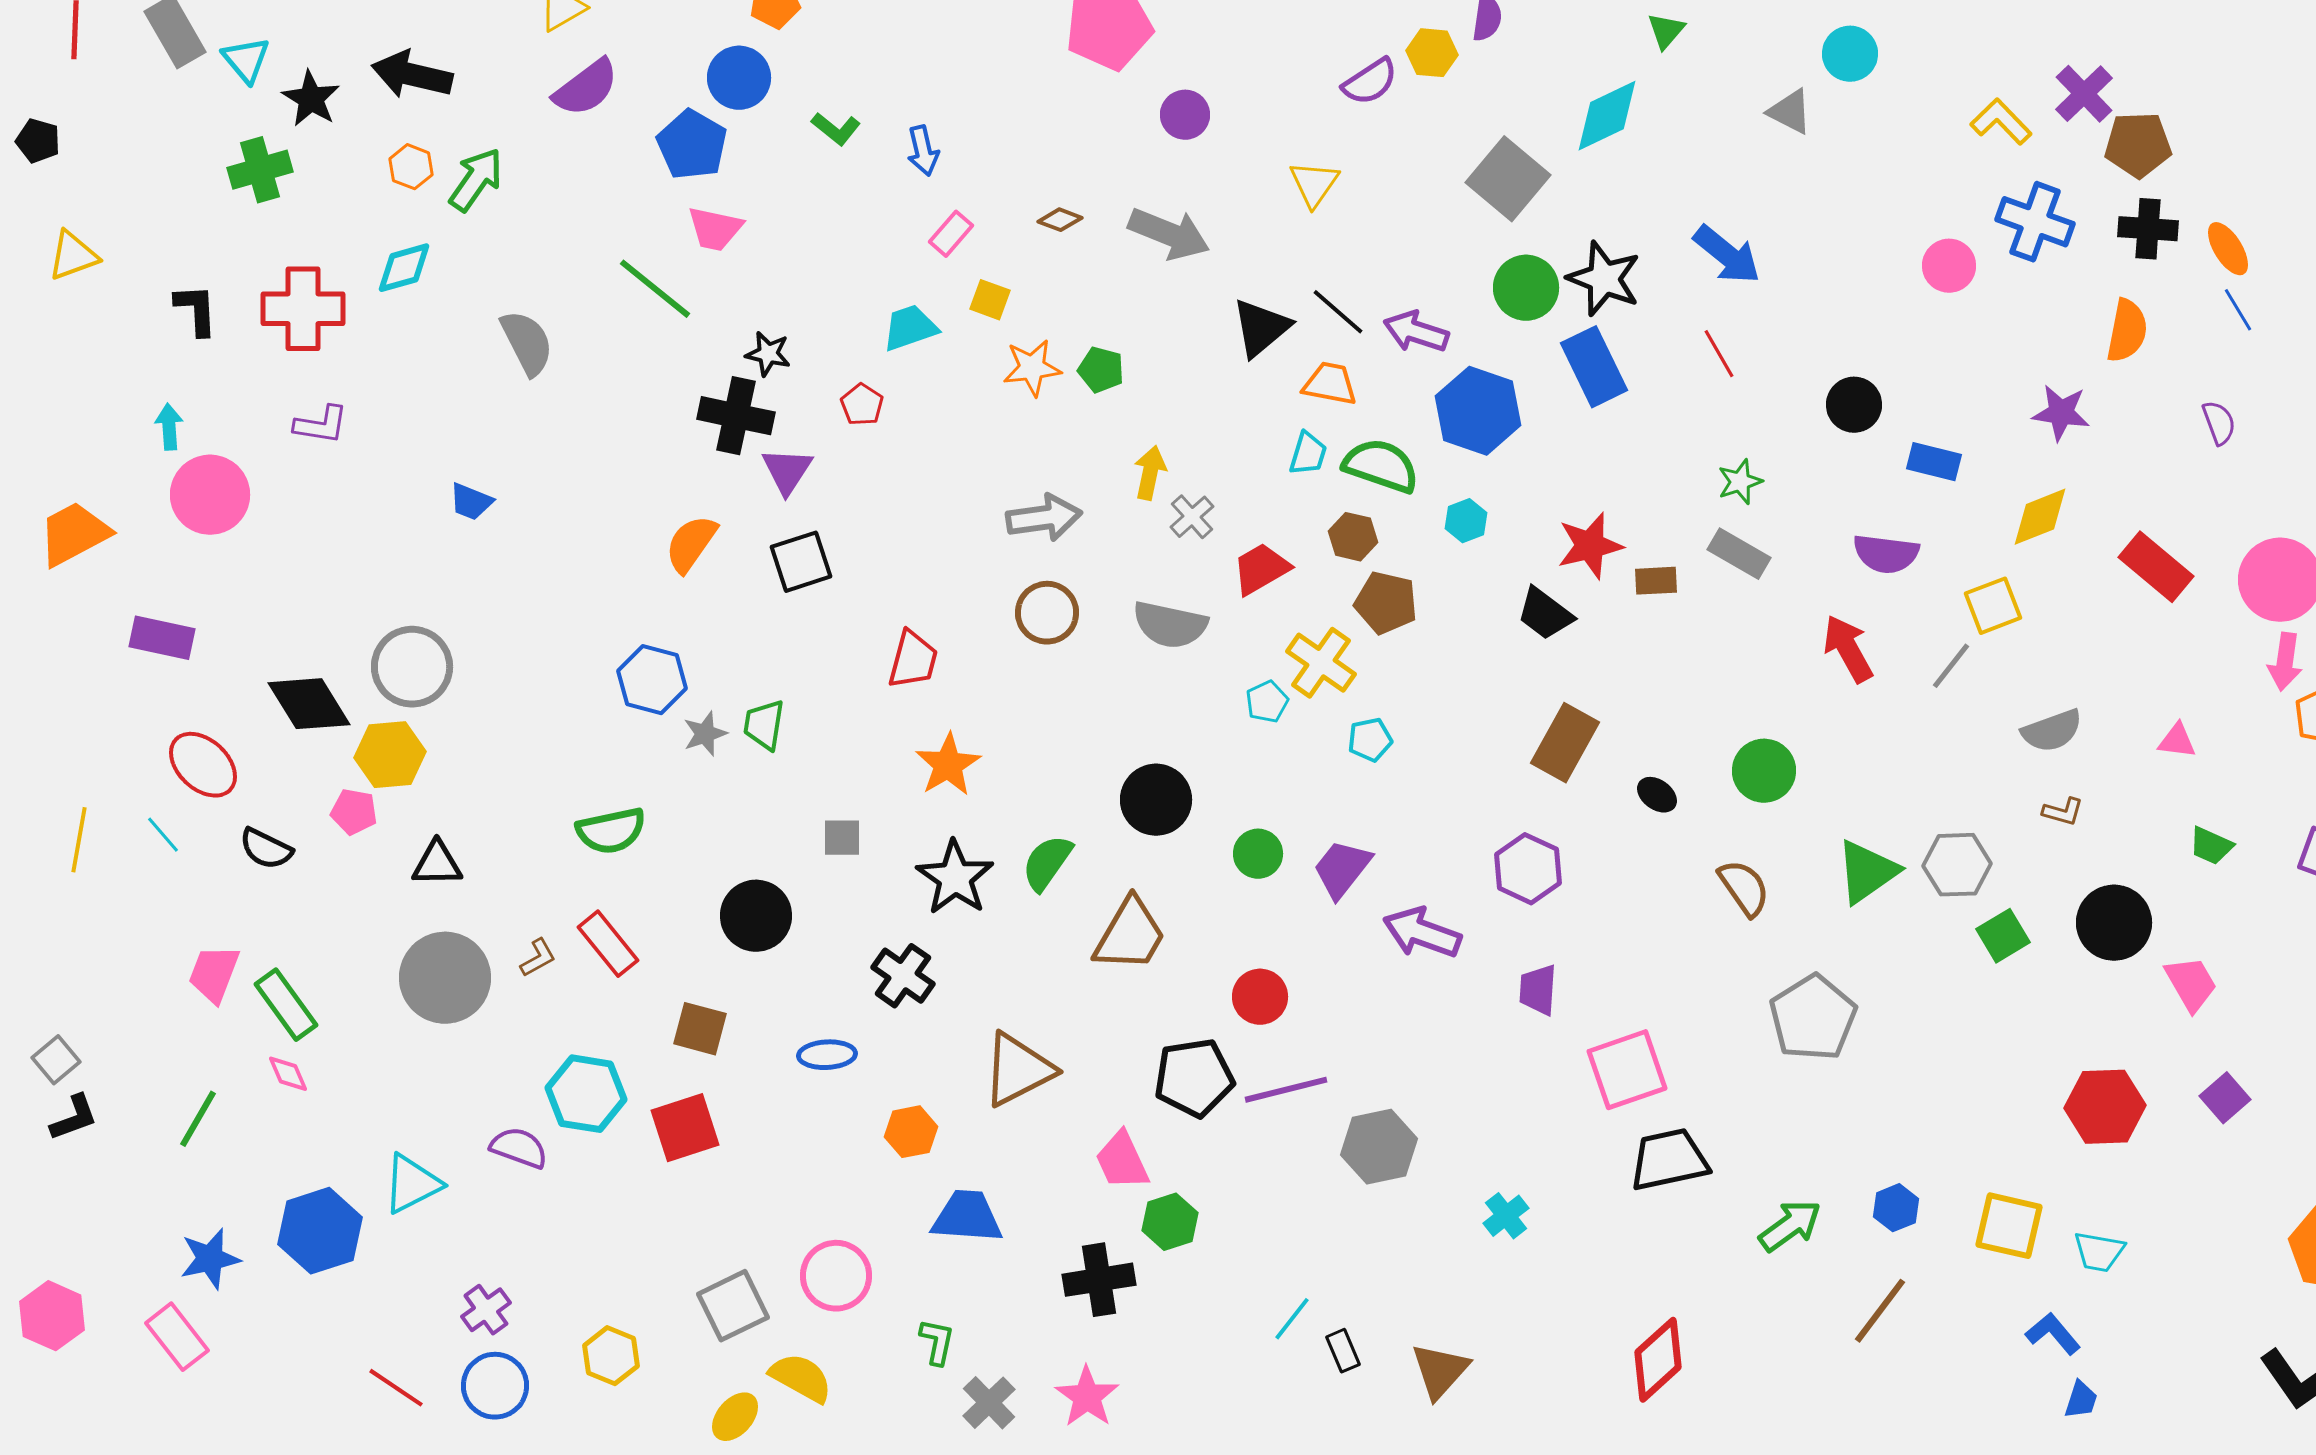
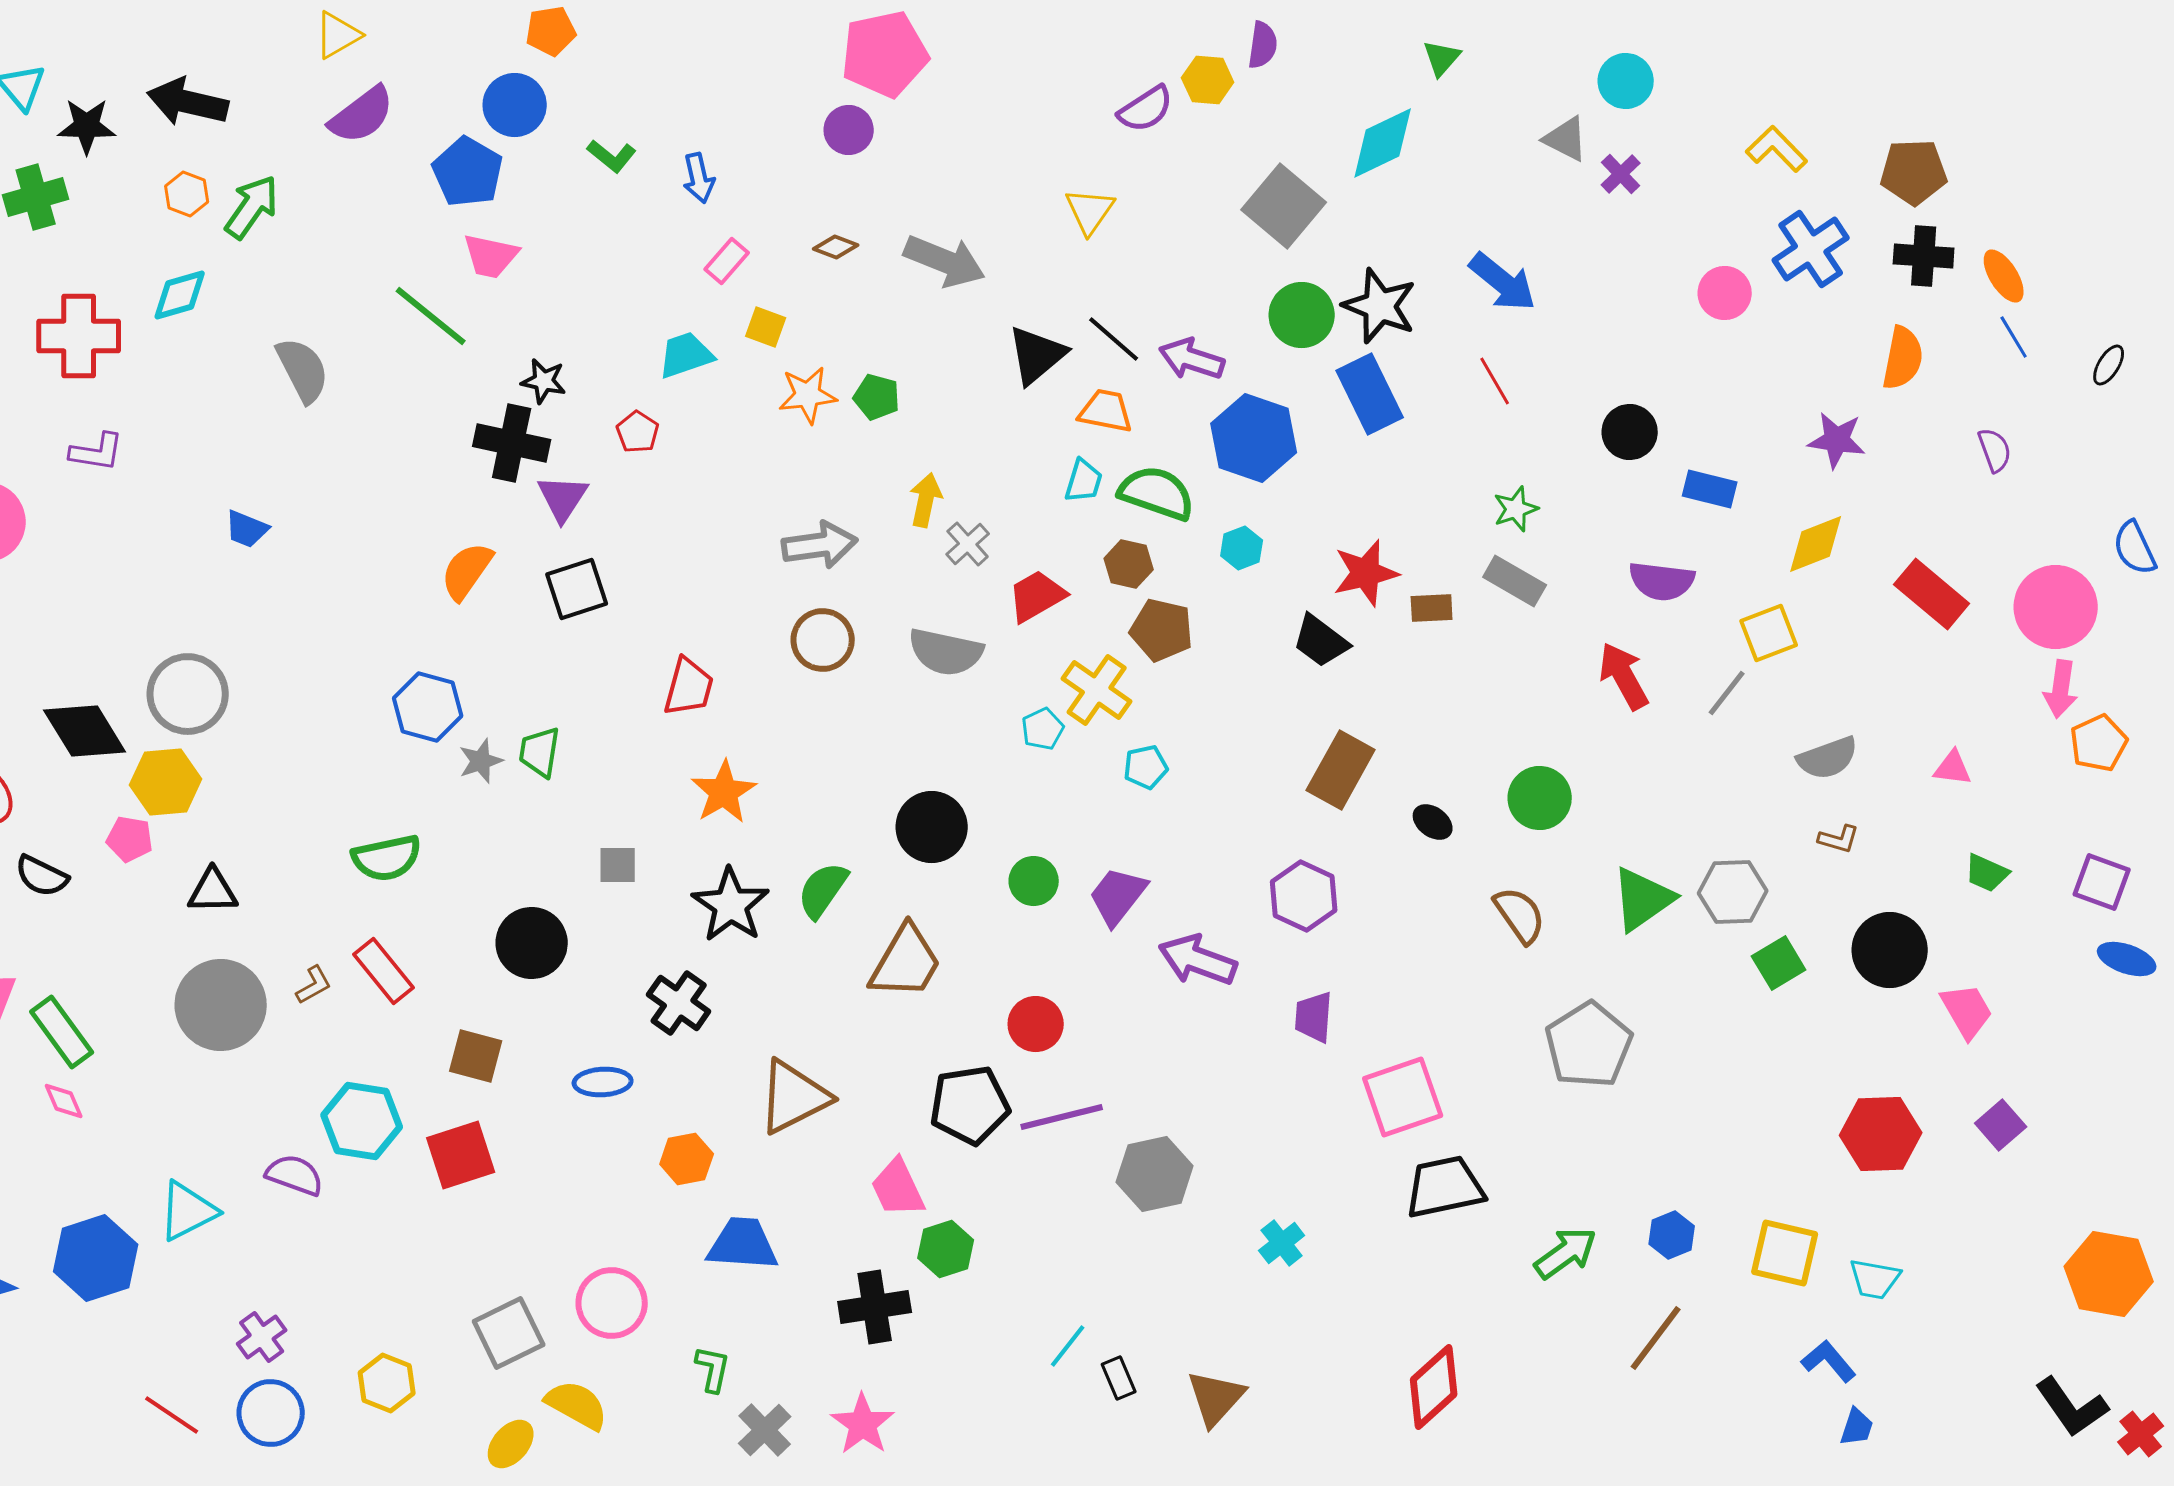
purple cross: (2084, 94) -> (1621, 174), moved, size x0.7
black star: (311, 99) -> (87, 126), turned -30
purple circle: (1185, 115) -> (849, 130), moved
blue cross: (2035, 222) -> (1811, 249), turned 36

